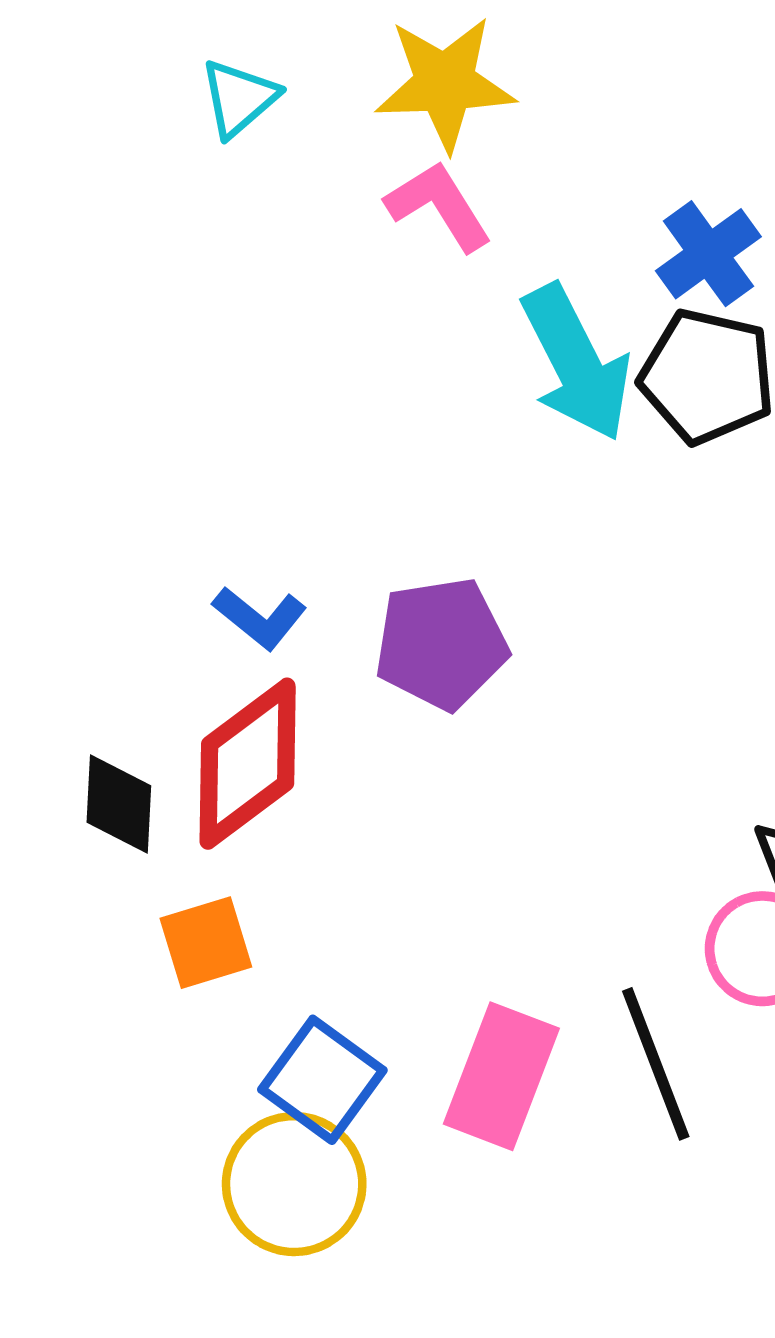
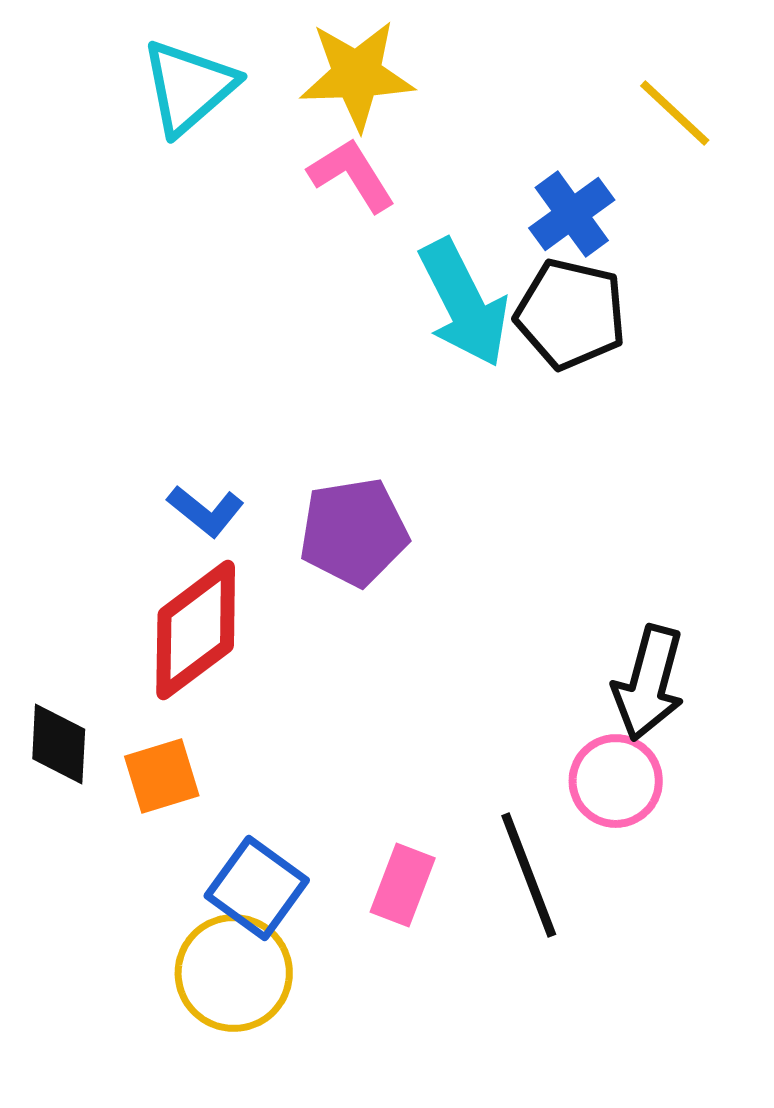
cyan triangle: (239, 98) -> (189, 87), size x1.5
black diamond: (119, 804) -> (59, 744), moved
pink rectangle: (501, 1076) -> (403, 885), size x0.7

